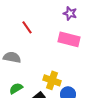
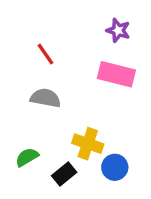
gray semicircle: (12, 57) -> (46, 98), moved

